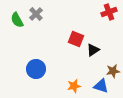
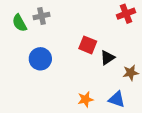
gray cross: (36, 14) -> (41, 16), turned 32
blue circle: (36, 69) -> (40, 59), moved
brown star: (113, 71) -> (131, 73), moved

